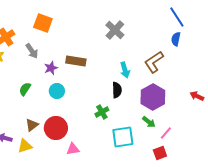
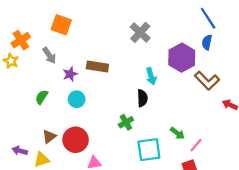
brown L-shape: (154, 62) -> (207, 81), moved, turned -100
purple hexagon: (153, 97) -> (182, 58), moved

